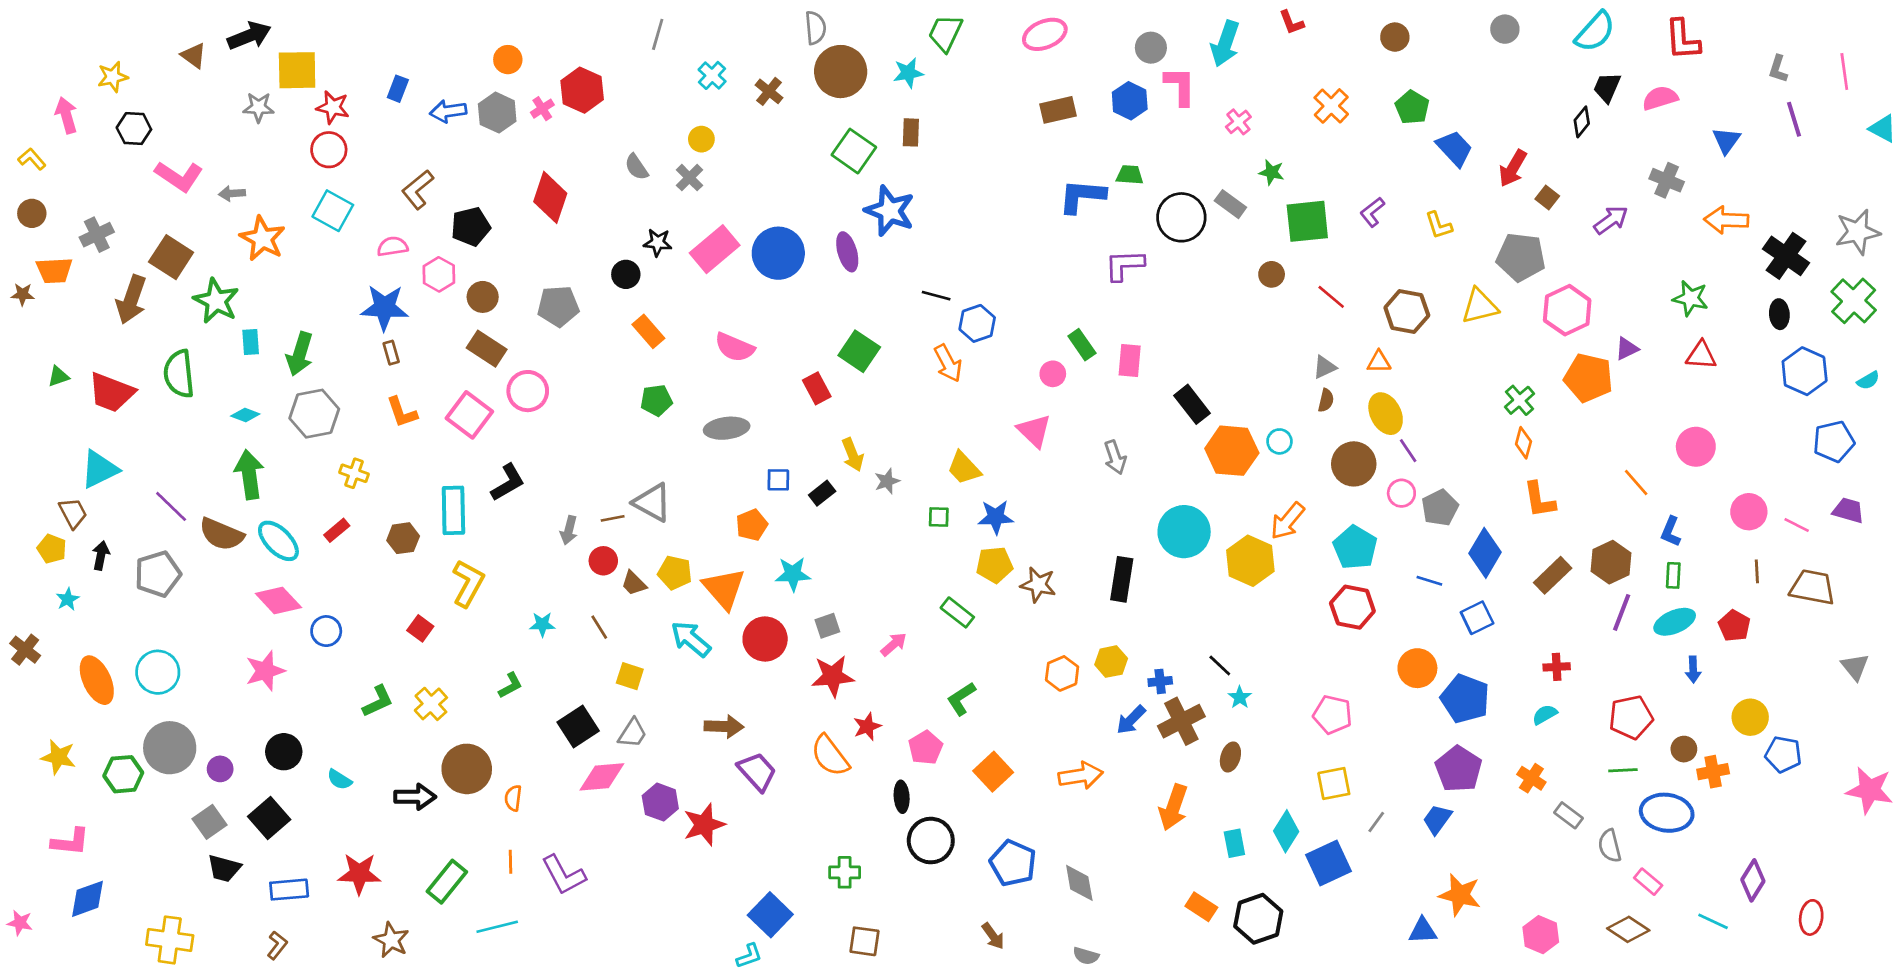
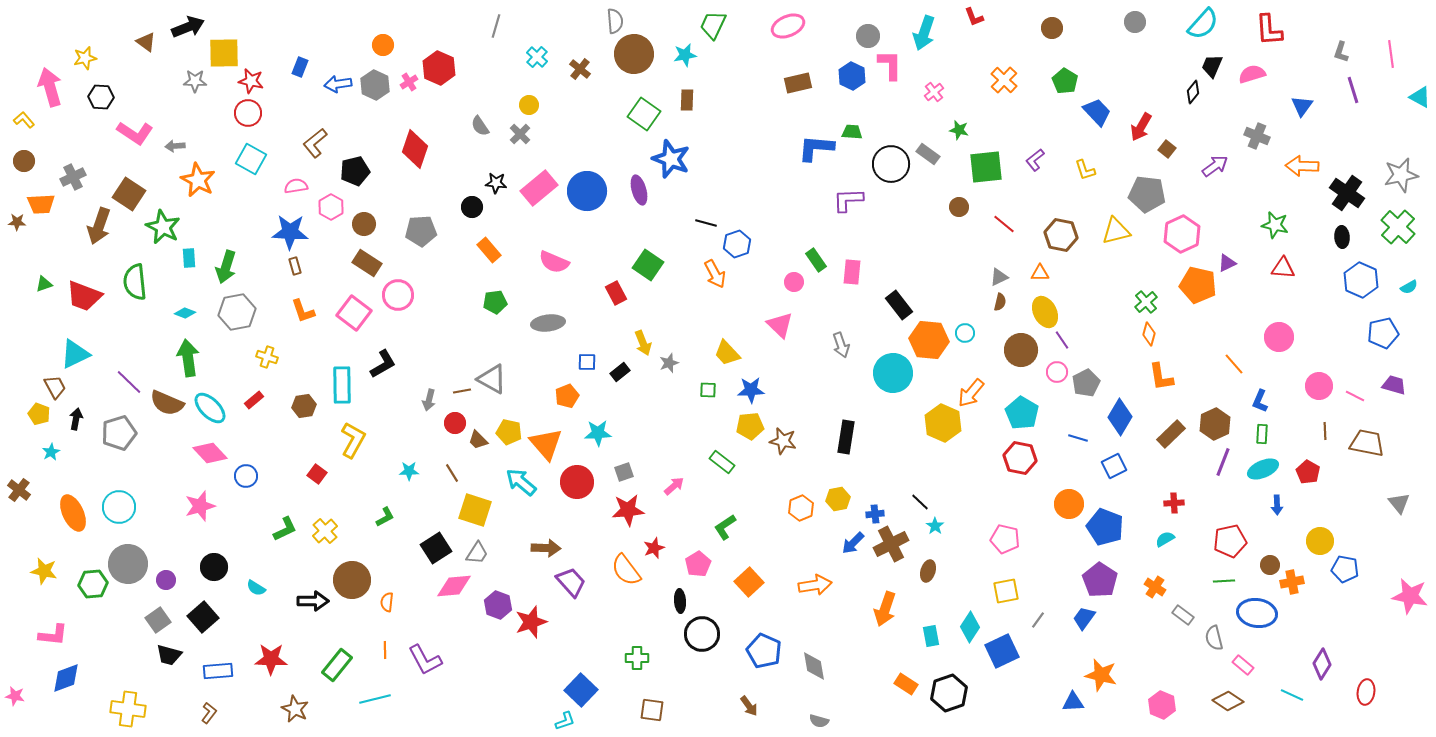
pink arrow: (66, 115) -> (50, 87), size x1.4
cyan circle: (1184, 532) -> (893, 373), moved
yellow square: (630, 676) -> (475, 510), size x1.6

